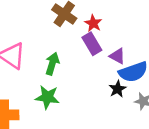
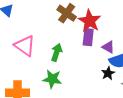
red star: (93, 23) -> (90, 21), size x1.6
purple rectangle: (92, 44) -> (88, 37), turned 36

